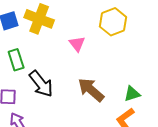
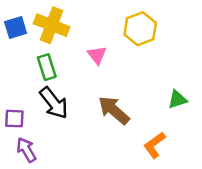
green rectangle: (16, 60) -> (47, 67), moved
green triangle: (132, 94) -> (177, 99), moved

